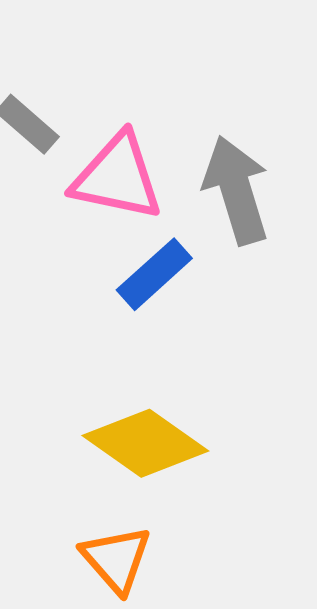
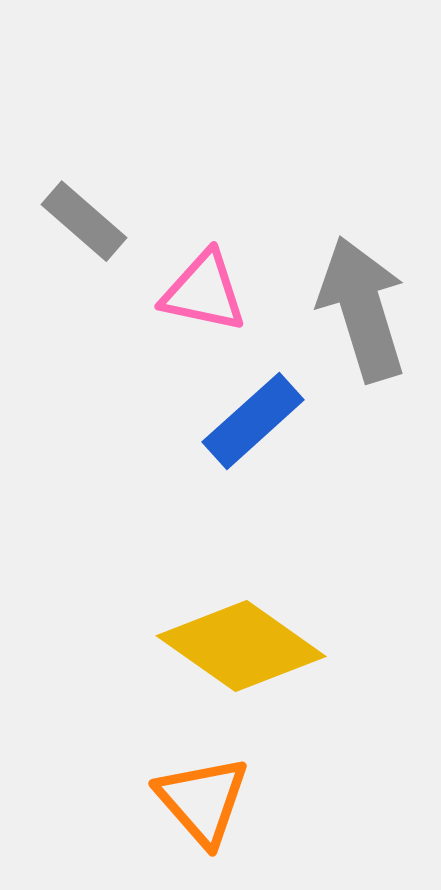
pink triangle: (117, 177) -> (204, 292), size x0.7

